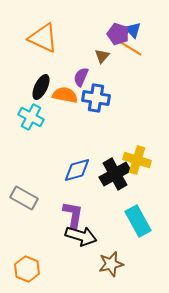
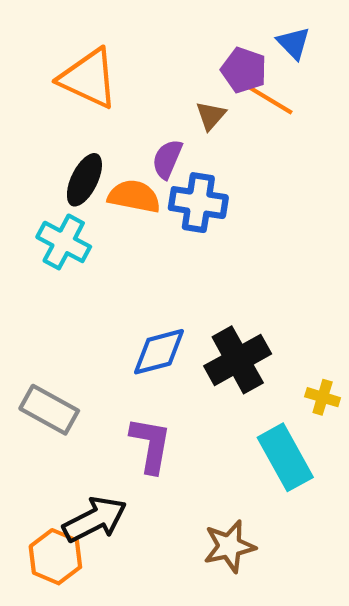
blue triangle: (133, 30) -> (294, 43), moved
yellow cross: (137, 160) -> (323, 397), moved, size x0.6
black arrow: (81, 236) -> (95, 519), moved, turned -44

